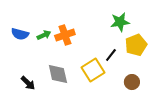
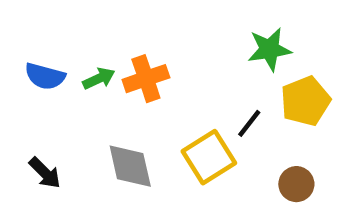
black arrow: (28, 83) -> (45, 173), moved

